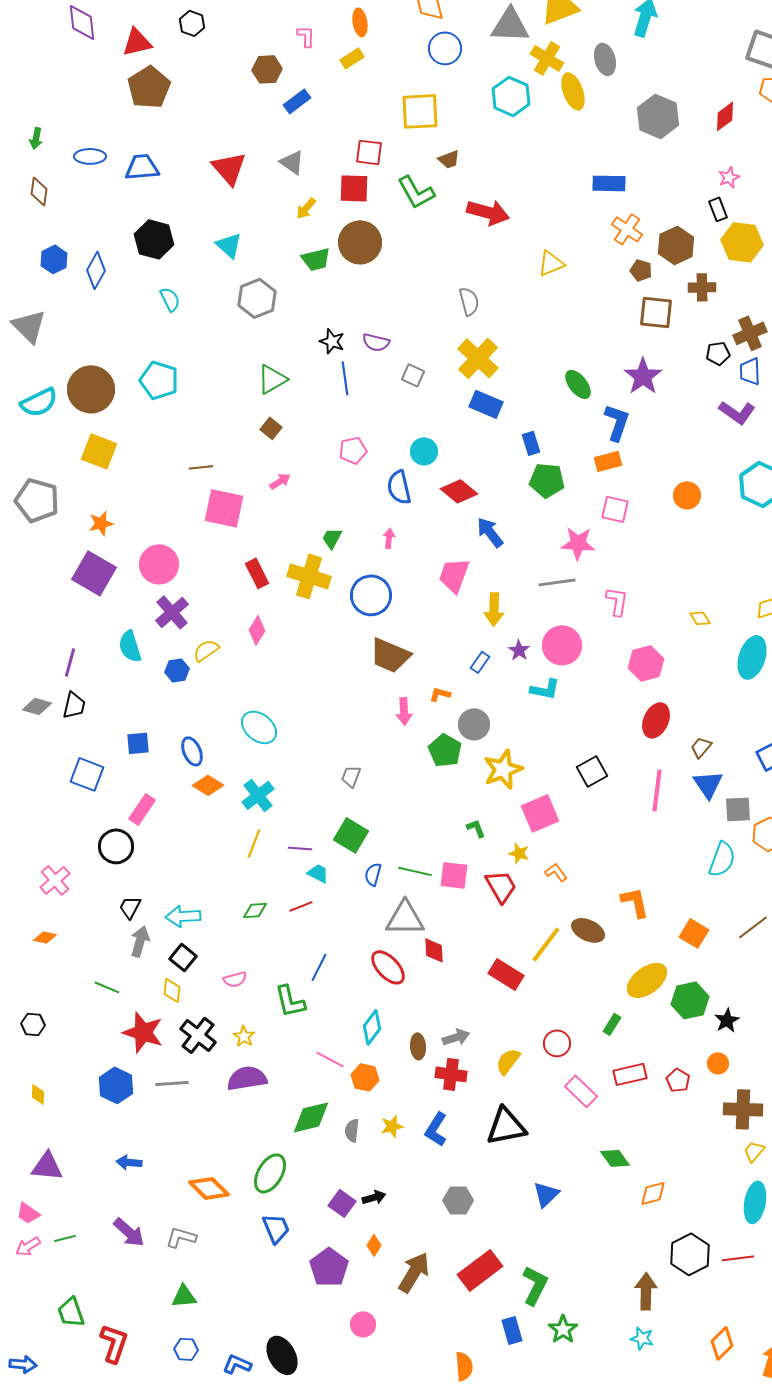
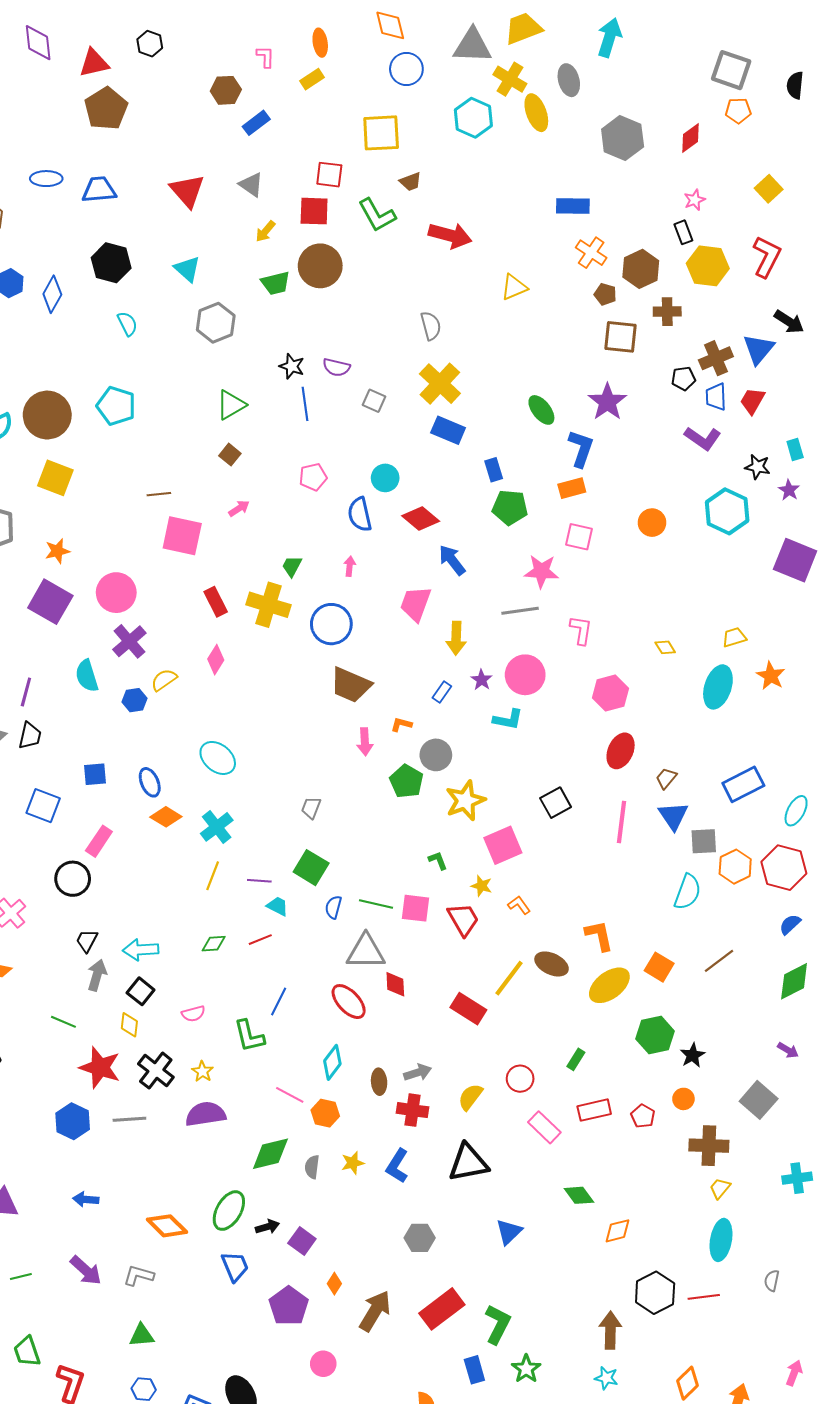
yellow ellipse: (647, 980) -> (609, 985), moved
black arrow: (374, 1197) -> (267, 1227), moved

